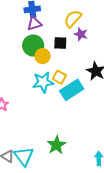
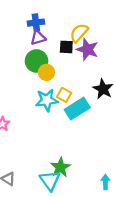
purple star: (81, 34) -> (88, 49), size x1.5
black square: (60, 43) -> (66, 47), moved
cyan triangle: (24, 156) -> (50, 180), moved

